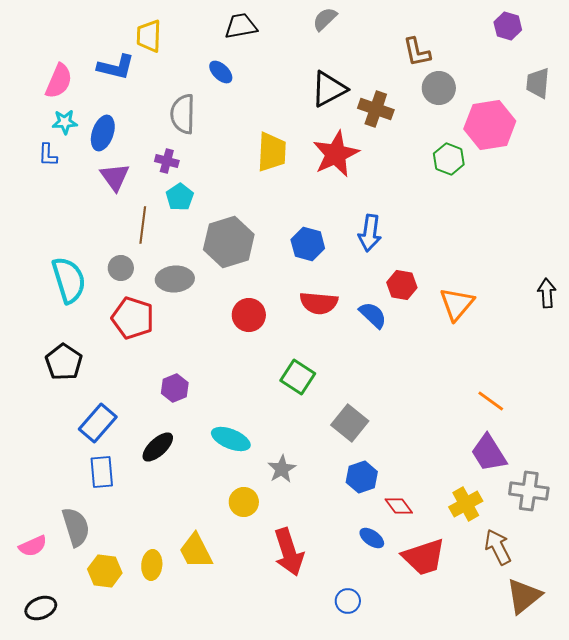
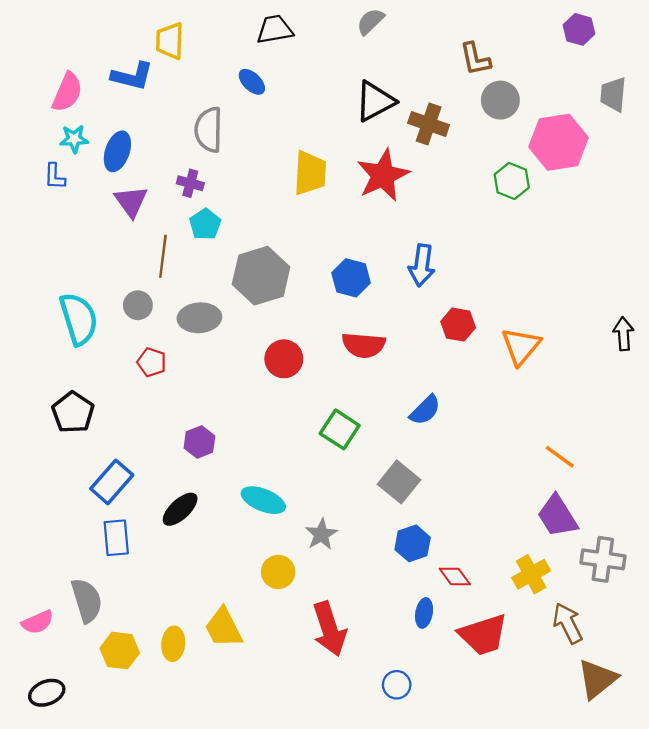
blue semicircle: (373, 315) -> (425, 410), moved, turned 92
red pentagon: (133, 318) -> (152, 362), size x0.6
blue ellipse: (372, 538) -> (424, 613), turned 65

